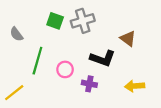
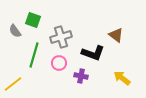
green square: (55, 21) -> (33, 20), moved
gray cross: (83, 21) -> (61, 37), moved
yellow arrow: (135, 86) -> (122, 78), turned 42

